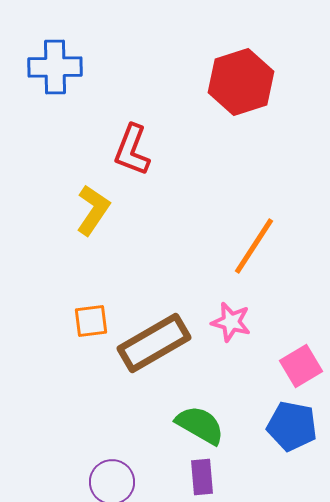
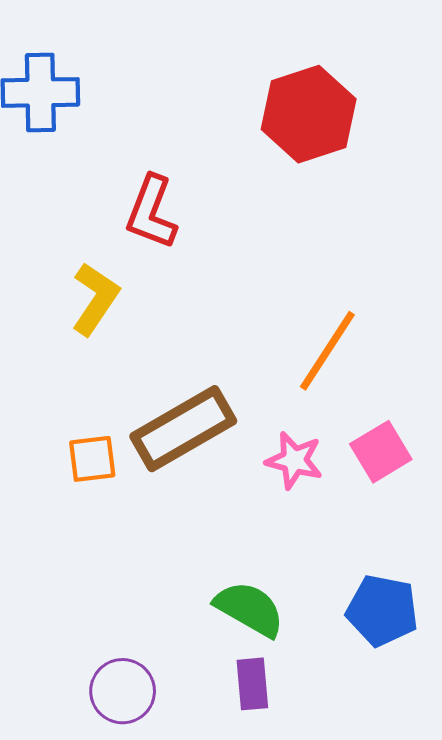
brown rectangle: (154, 343) -> (183, 429), moved
pink square: (301, 366) -> (381, 452), moved

